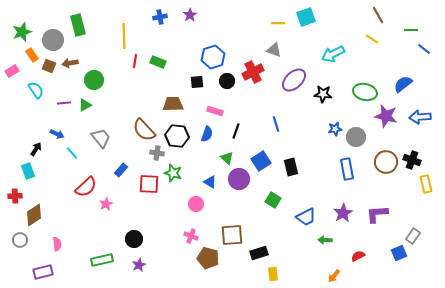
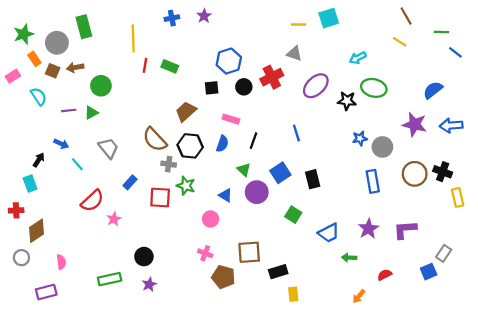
cyan arrow: (333, 54) -> (358, 58), size x0.7
green ellipse: (365, 92) -> (374, 88), moved
brown trapezoid: (173, 104) -> (186, 112), turned -40

